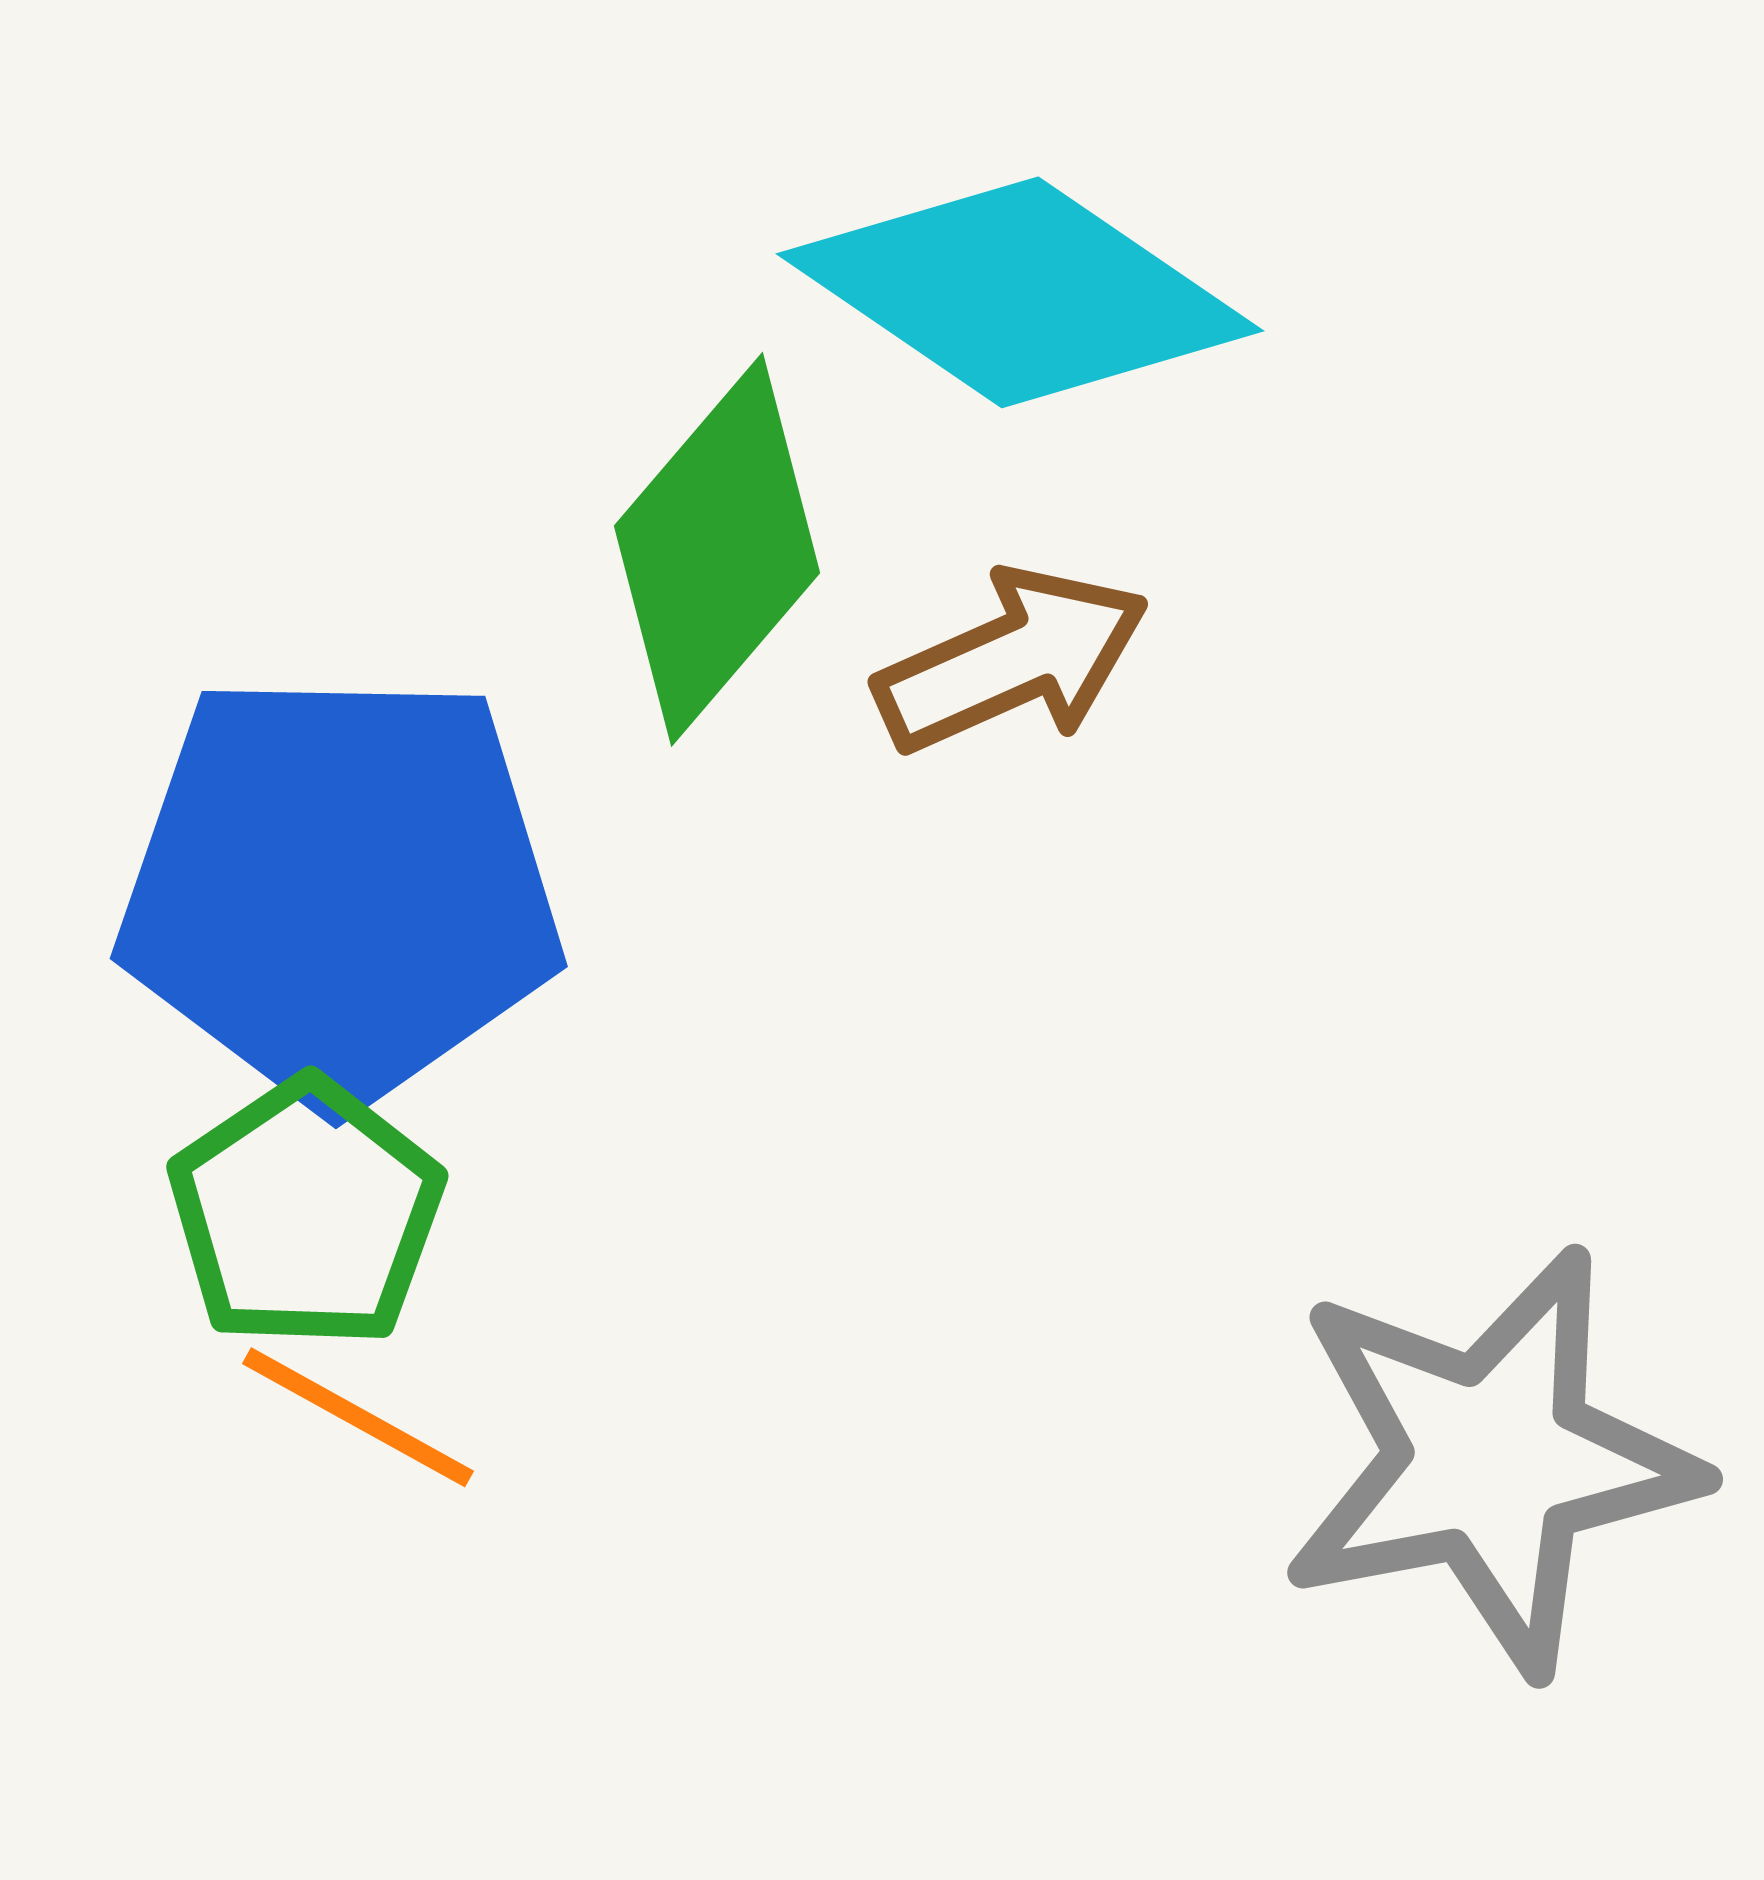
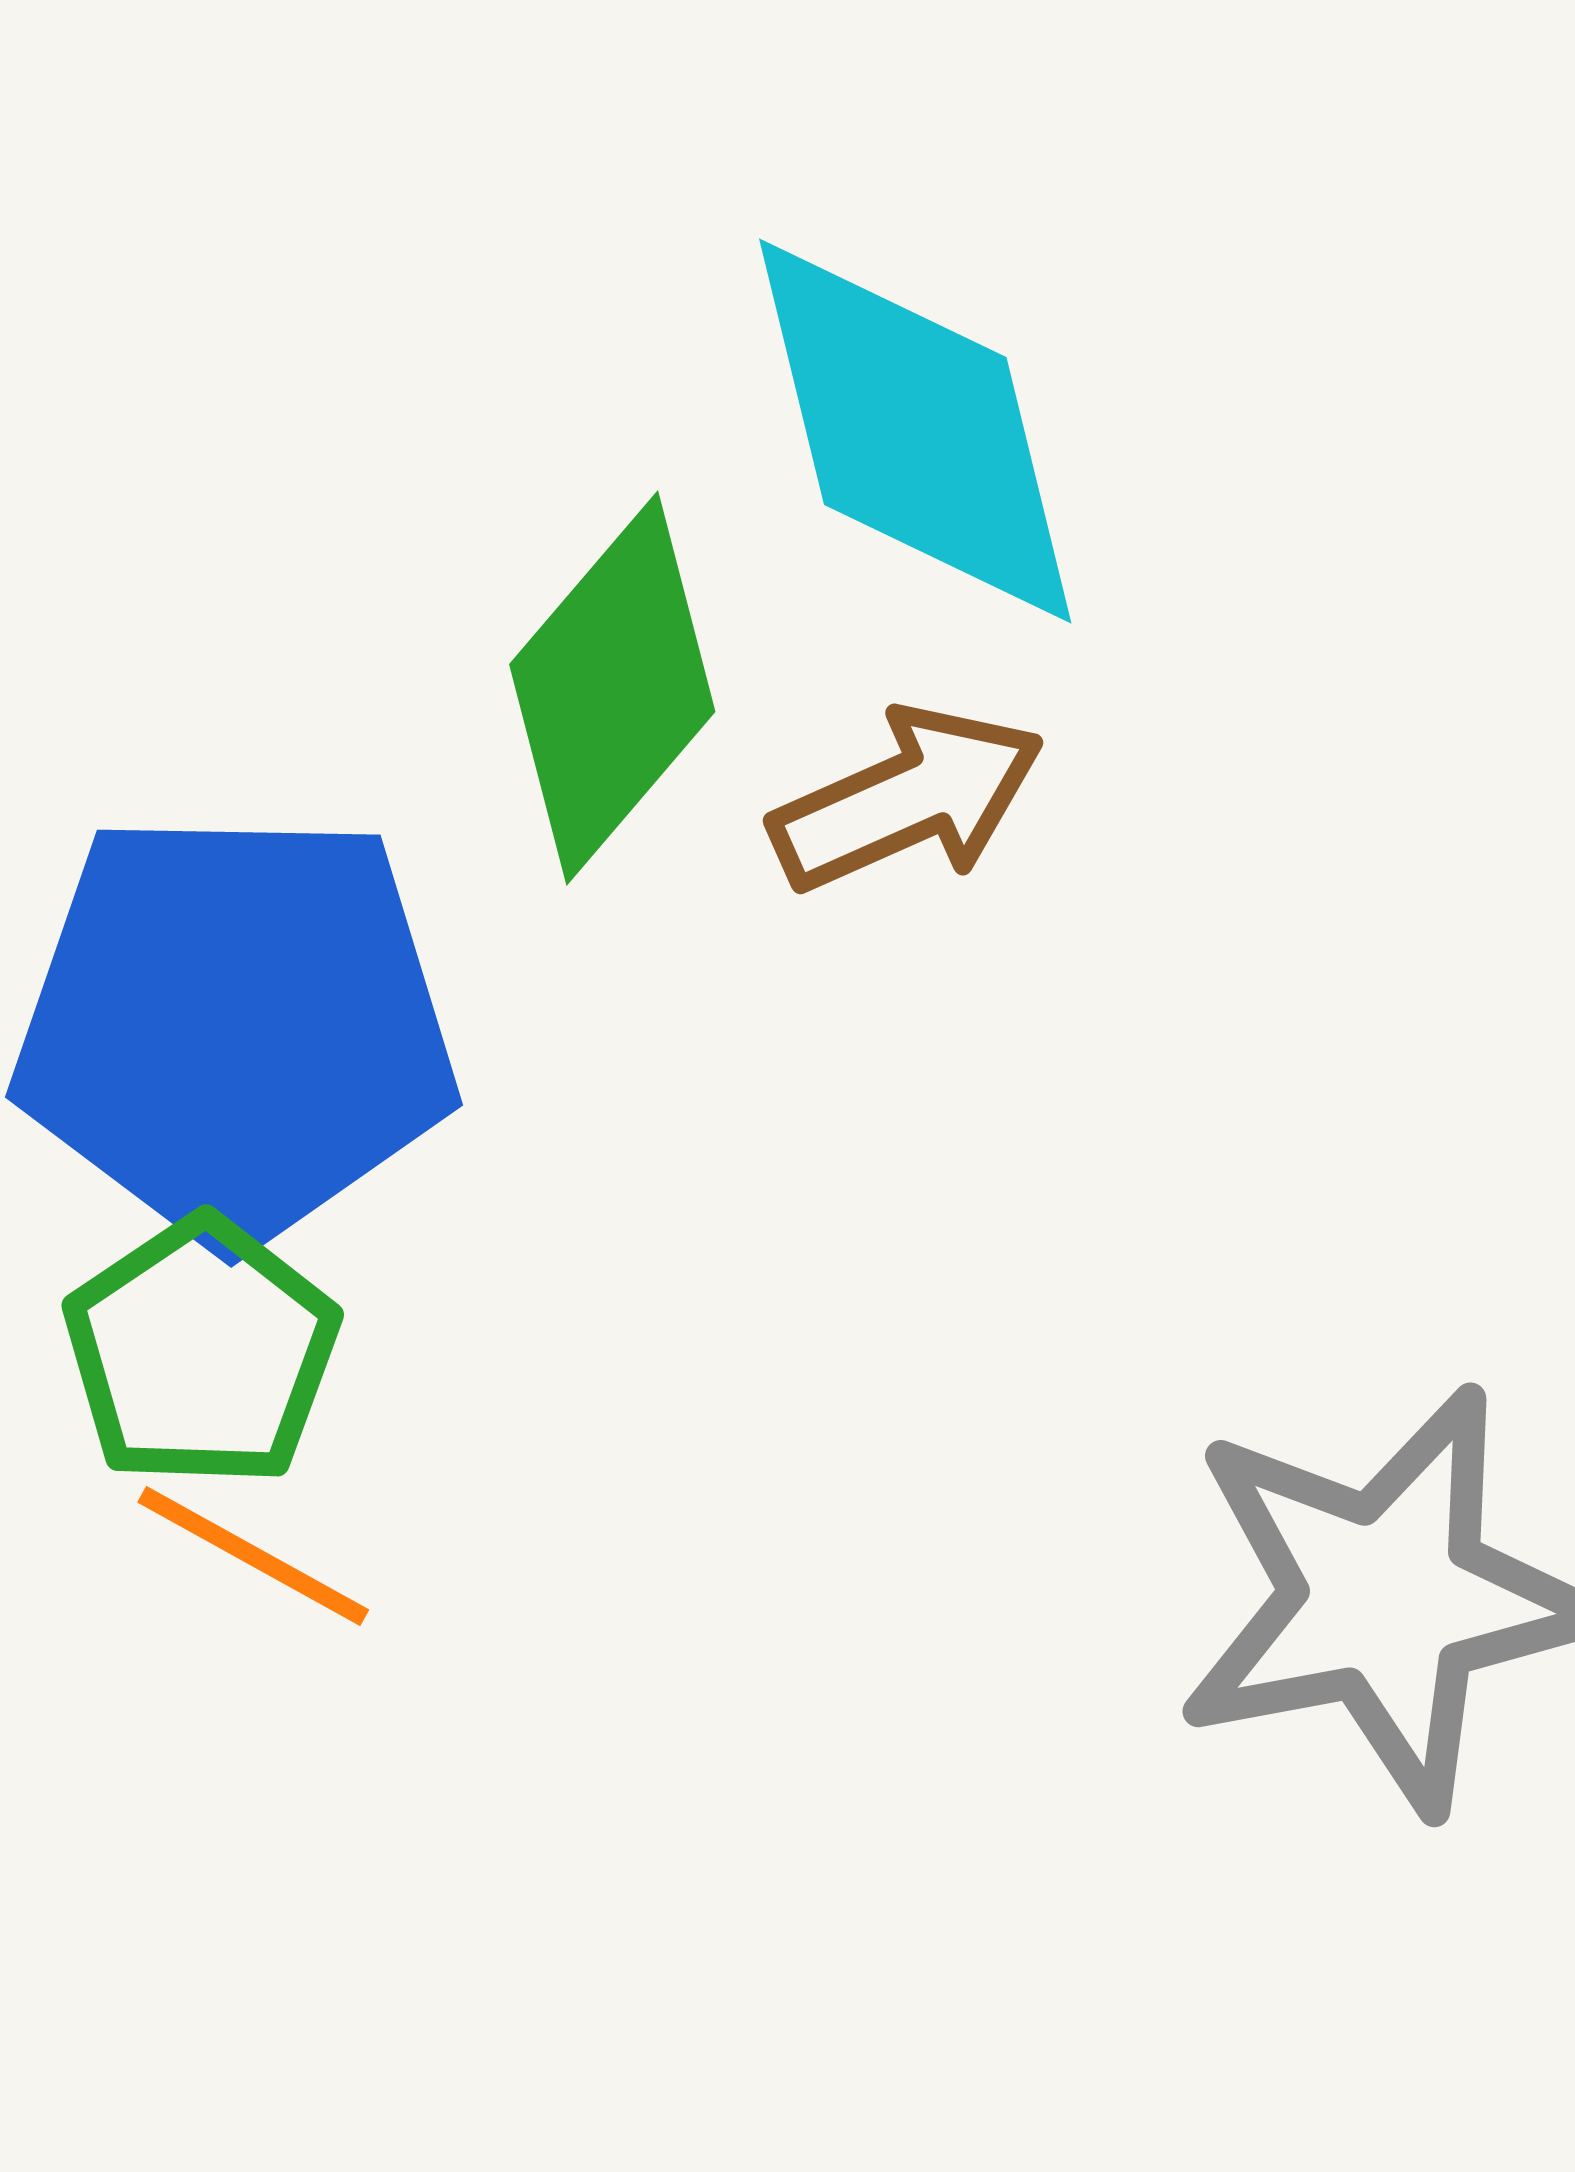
cyan diamond: (1020, 292) -> (915, 431), turned 42

